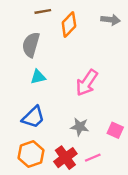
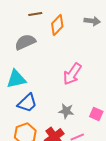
gray semicircle: (31, 45) -> (25, 42), turned 50
cyan triangle: (38, 77) -> (16, 79), moved, size x1.5

